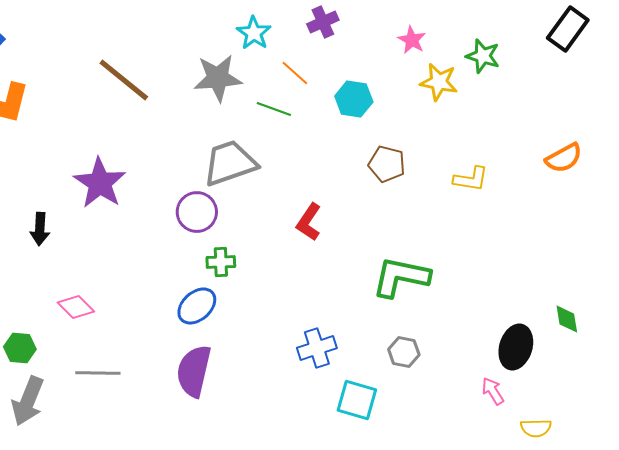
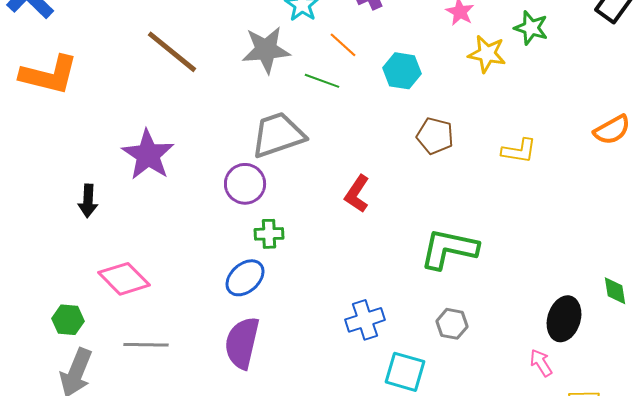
pink diamond: (76, 307) -> (124, 279), size x1.4

